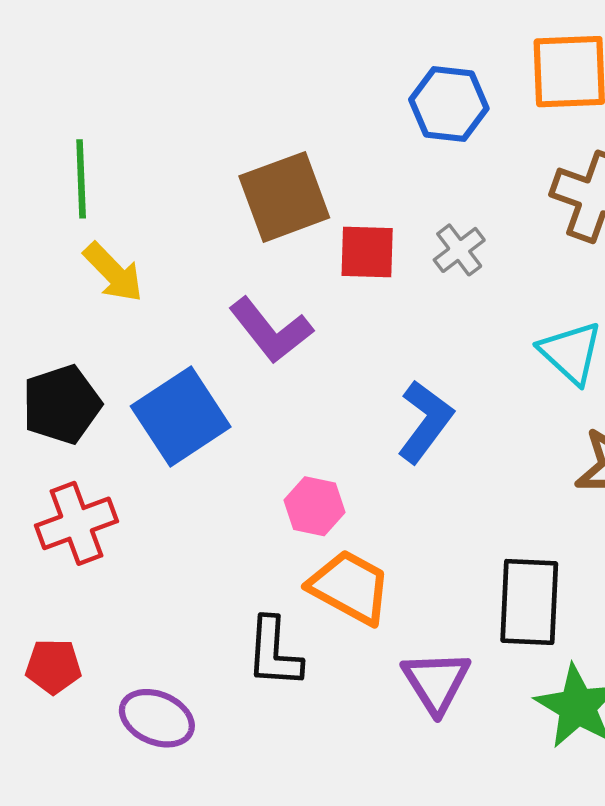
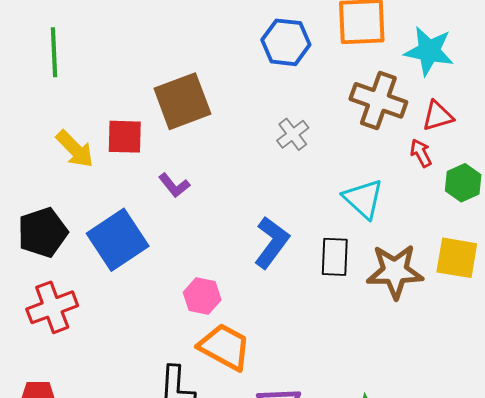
green line: (81, 179) -> (54, 52), moved
red square: (367, 252) -> (125, 137), moved
purple L-shape: (271, 330) -> (174, 185), size x0.6
black rectangle: (529, 602) -> (335, 257), moved, size x0.7

